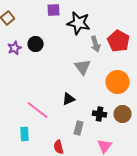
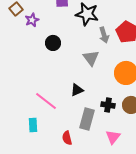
black circle: (36, 44) -> (53, 43), moved
purple star: (15, 48) -> (32, 20), moved
gray rectangle: (79, 128) -> (87, 119), size x1.5

